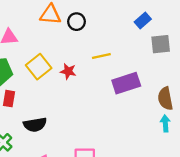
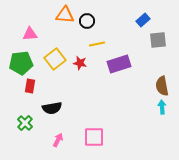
yellow line: (101, 56) -> (97, 44), moved
purple rectangle: (126, 83) -> (119, 64), moved

